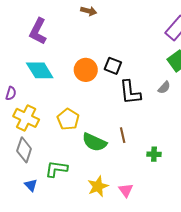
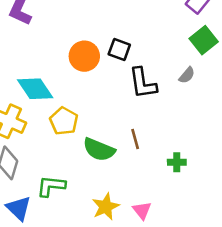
cyan diamond: (40, 70) -> (35, 89), moved
blue triangle: (31, 185) -> (19, 208), size x1.5

